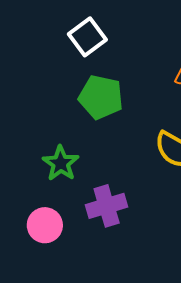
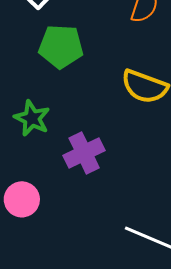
pink circle: (45, 225) -> (22, 199), moved

